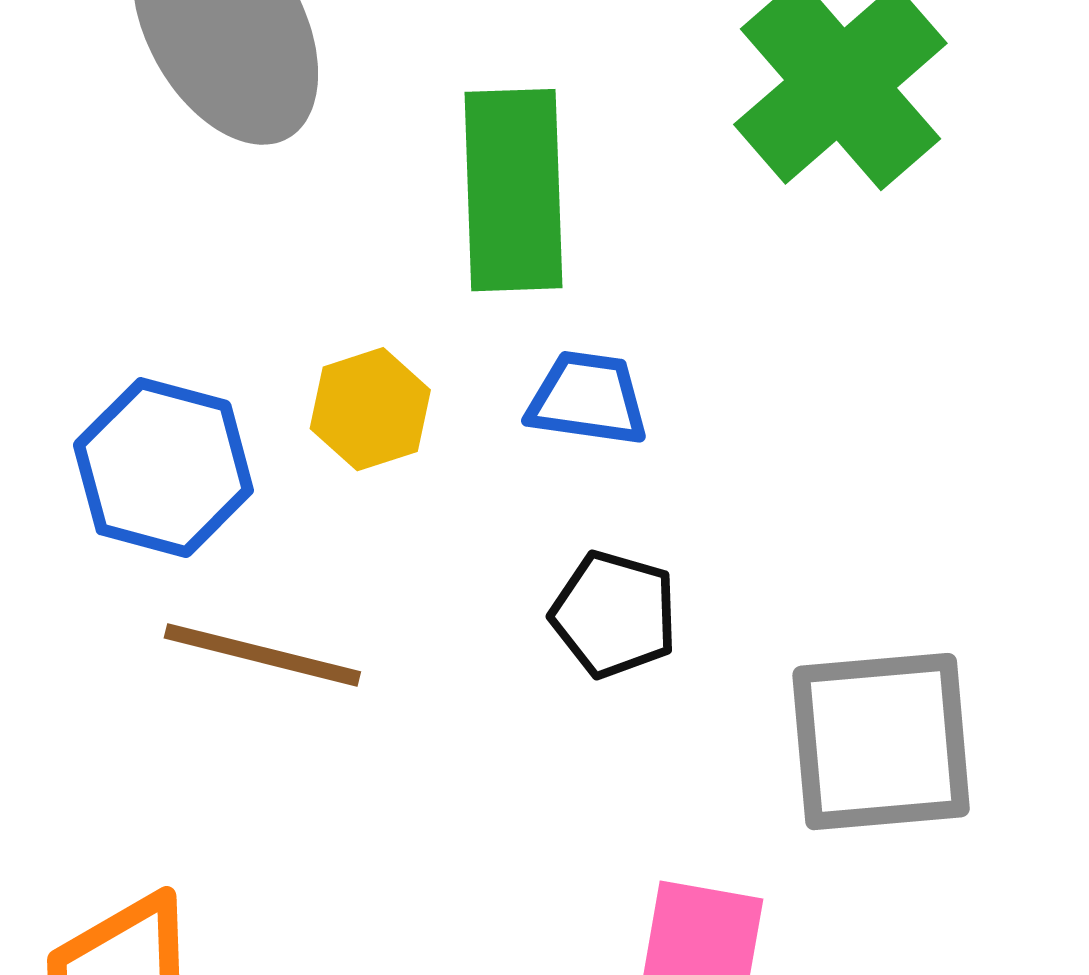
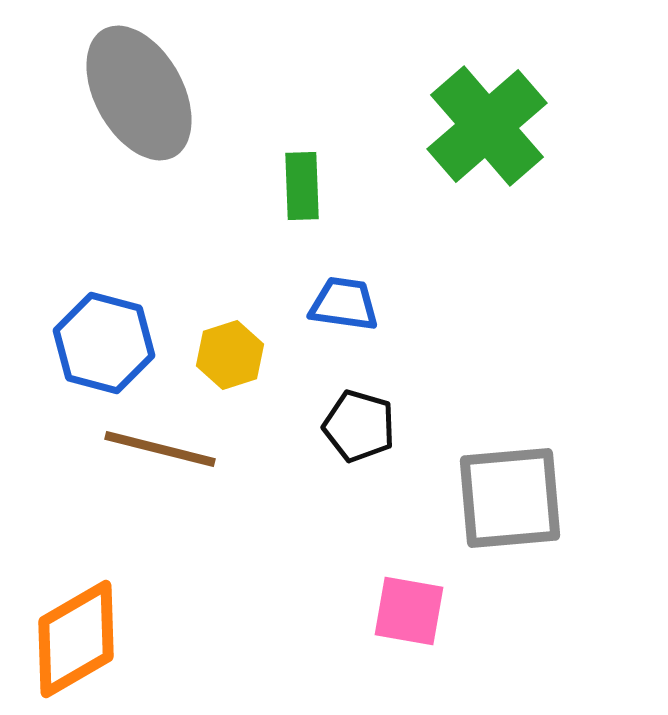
green rectangle: (513, 190) -> (302, 186), size x0.6
yellow hexagon: (370, 409) -> (230, 355), moved

